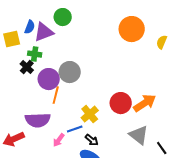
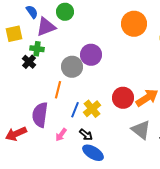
blue semicircle: (30, 27) -> (32, 12), moved, turned -56
purple circle: (49, 79) -> (91, 55), moved
purple semicircle: (38, 120) -> (40, 115), turned 100
blue line: (75, 129) -> (75, 110), moved, turned -49
black arrow: (92, 140) -> (86, 135), moved

